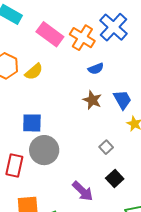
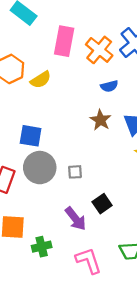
pink rectangle: (50, 34) -> (64, 41), turned 56
gray square: (106, 147) -> (75, 172), moved, turned 32
black square: (115, 178) -> (102, 204), moved

